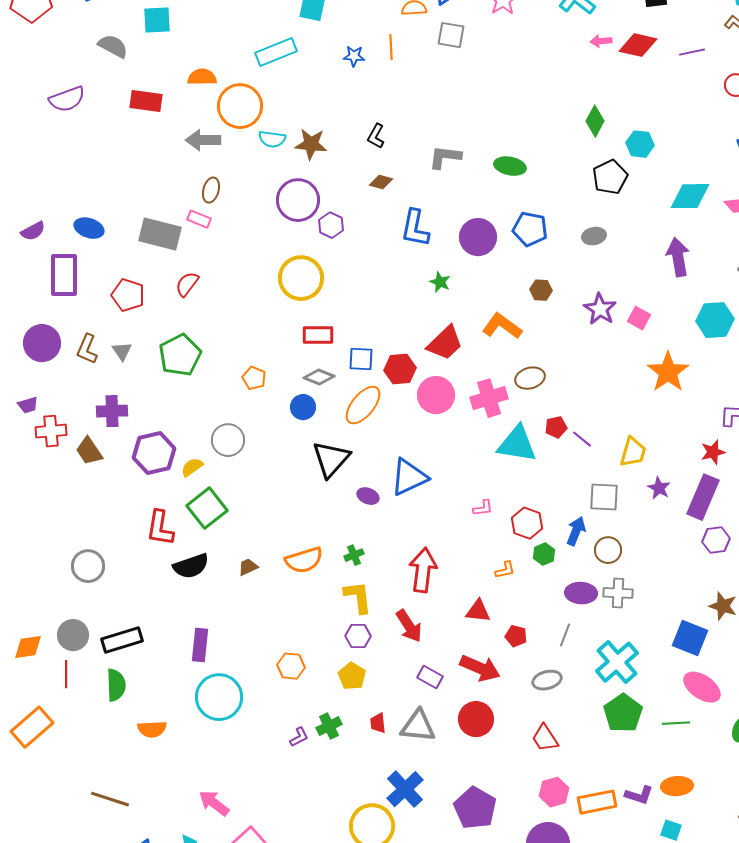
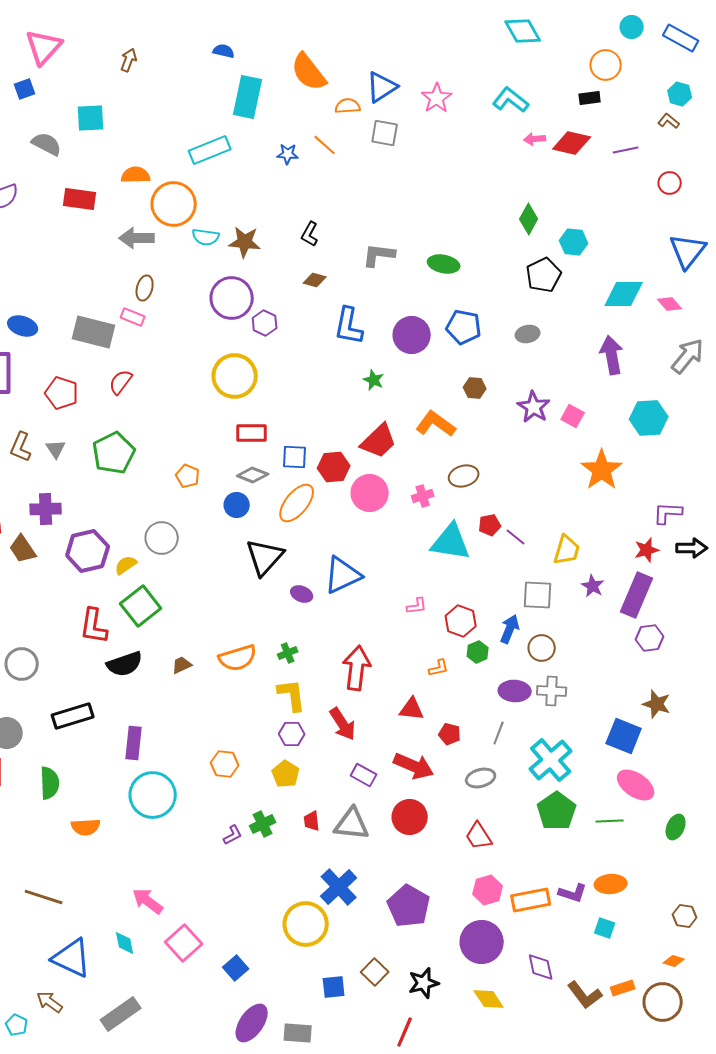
orange line: (391, 47) -> (325, 145), turned -45
pink cross: (489, 398) -> (423, 496), size x0.6
black rectangle: (122, 640) -> (73, 716), moved

